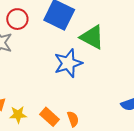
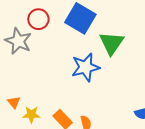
green triangle: (92, 37) -> (111, 43), turned 32

